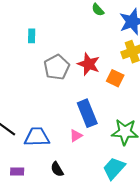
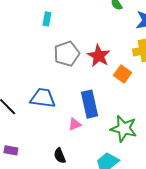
blue trapezoid: (37, 137) -> (43, 98), moved
black semicircle: (57, 169) -> (60, 156), moved

